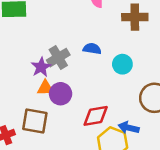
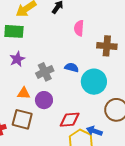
cyan circle: (122, 64) -> (94, 82), size x1.6
purple star: (41, 67) -> (17, 59), moved
orange triangle: (45, 88) -> (24, 93), moved

